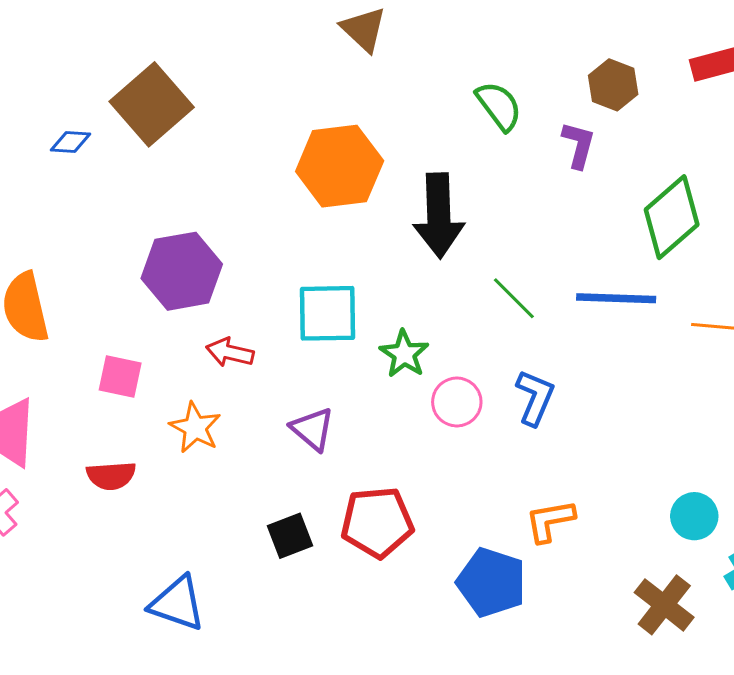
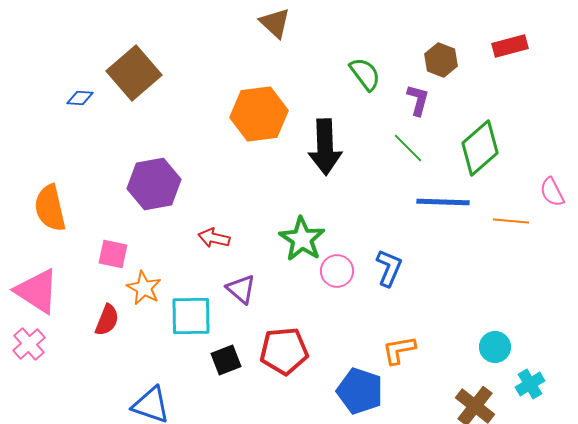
green line: (514, 298) -> (408, 148), moved
cyan square: (328, 313) -> (191, 316), moved
red arrow: (230, 352) -> (214, 238), moved
green star: (404, 354) -> (302, 239), size x1.4
orange star: (195, 428) -> (144, 288), moved
red semicircle: (111, 476) -> (107, 320), turned -64

